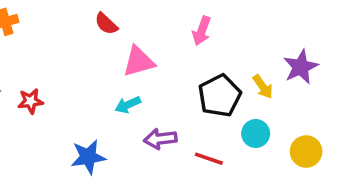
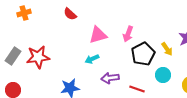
red semicircle: (106, 24) -> (70, 14), moved
pink arrow: (202, 31) -> (128, 34), moved
red star: (31, 101) -> (38, 57), size x1.6

